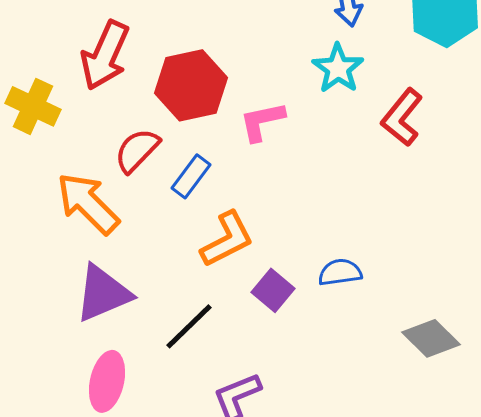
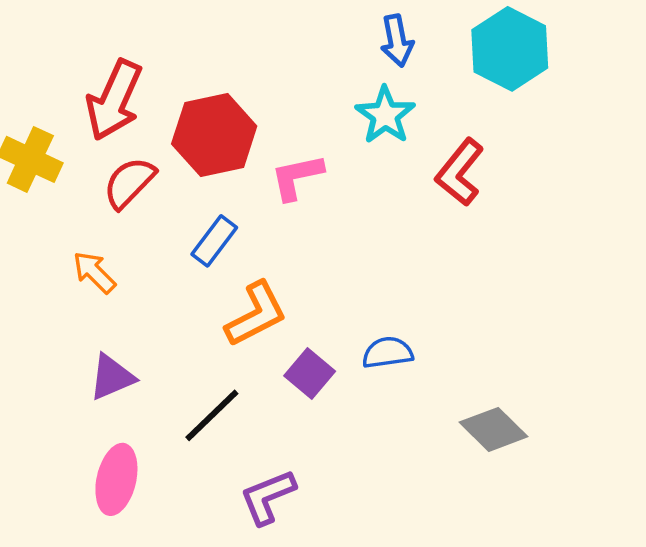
red semicircle: (137, 150) -> (129, 183), moved
orange arrow: (88, 203) -> (94, 272), size x0.6
purple triangle: (103, 293) -> (112, 377), size x0.7

